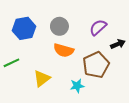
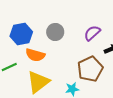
orange semicircle: (64, 50) -> (35, 55), moved
yellow triangle: (42, 78) -> (38, 82), size x1.4

